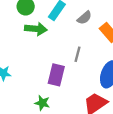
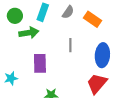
purple rectangle: (56, 75) -> (40, 63), moved

